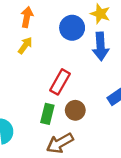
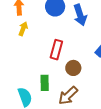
green rectangle: (47, 114) -> (45, 83), moved

